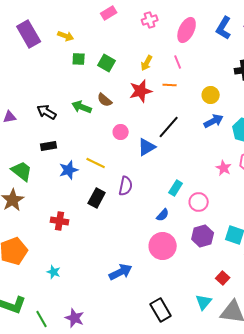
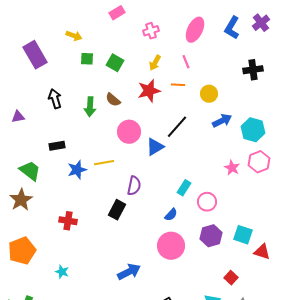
pink cross: (150, 20) -> (151, 31), moved
purple rectangle: (29, 34) -> (35, 55), moved
yellow circle: (211, 95) -> (209, 94), moved
green arrow: (82, 107) -> (90, 107), turned -108
black arrow: (47, 112) -> (55, 99), moved, turned 42
pink circle: (121, 132) -> (129, 132), size x1.5
yellow line: (96, 163) -> (104, 163), turned -36
black rectangle: (97, 198) -> (117, 210), moved

